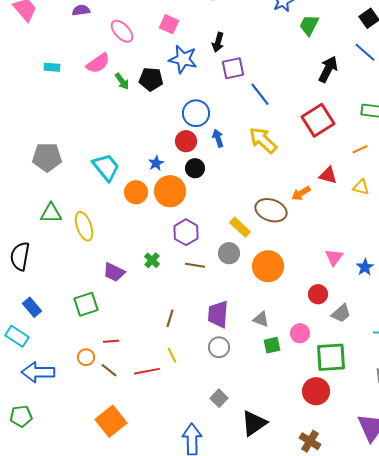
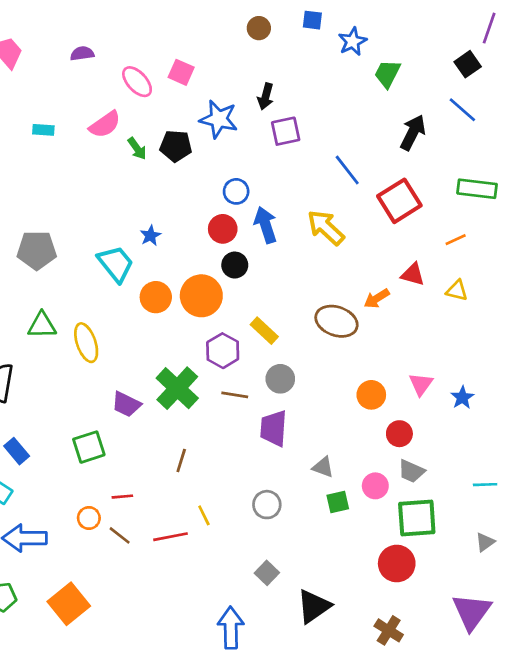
pink square: (169, 24) -> (181, 72), moved
blue line: (260, 94) -> (347, 170), moved
blue circle: (196, 113) -> (236, 191), size x0.7
blue arrow: (218, 138) -> (266, 225), size x1.5
blue star: (156, 163) -> (150, 236), moved
yellow rectangle: (240, 227) -> (264, 331), moved
green cross: (152, 260) -> (177, 388), size x2.0
orange circle: (268, 266) -> (371, 395), moved, size x0.7
gray trapezoid: (341, 313) -> (411, 471), moved, turned 65
purple trapezoid: (218, 314) -> (274, 428), moved
brown line: (170, 318) -> (181, 460), moved
orange square: (111, 421) -> (69, 604), moved

